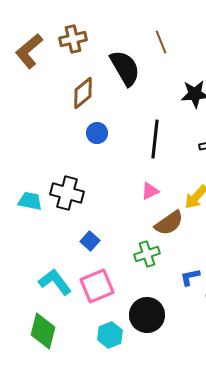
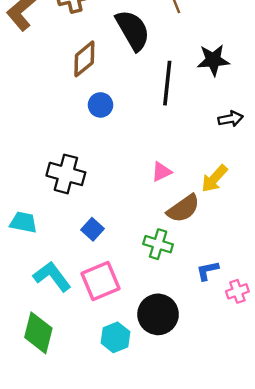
black line: (155, 139) -> (167, 83), moved
cyan trapezoid: (30, 201) -> (23, 222), moved
green cross: (147, 254) -> (158, 244), turned 35

